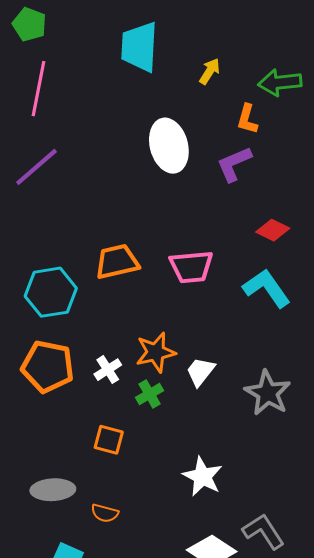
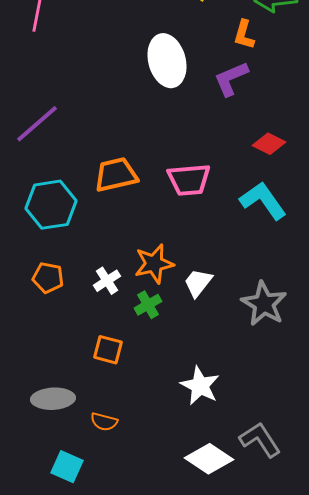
purple line: (37, 167) -> (37, 124), moved
orange pentagon: (48, 367) -> (48, 278), size x0.6

